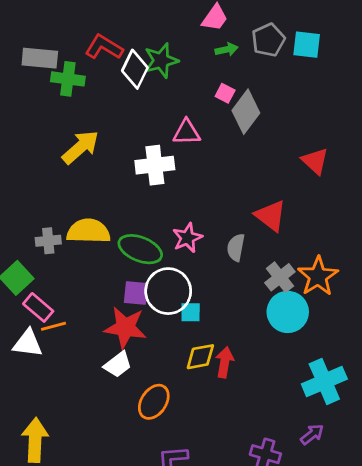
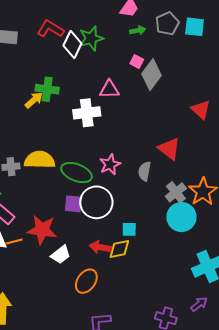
green cross: (68, 79) -> (47, 89), moved
yellow arrow: (80, 147) -> (34, 100), size x0.7
cyan square: (191, 312) -> (129, 229), moved
orange line: (53, 326) -> (14, 242), moved
red star: (125, 327) -> (42, 230), moved
red arrow: (225, 362) -> (100, 247), moved, turned -90

